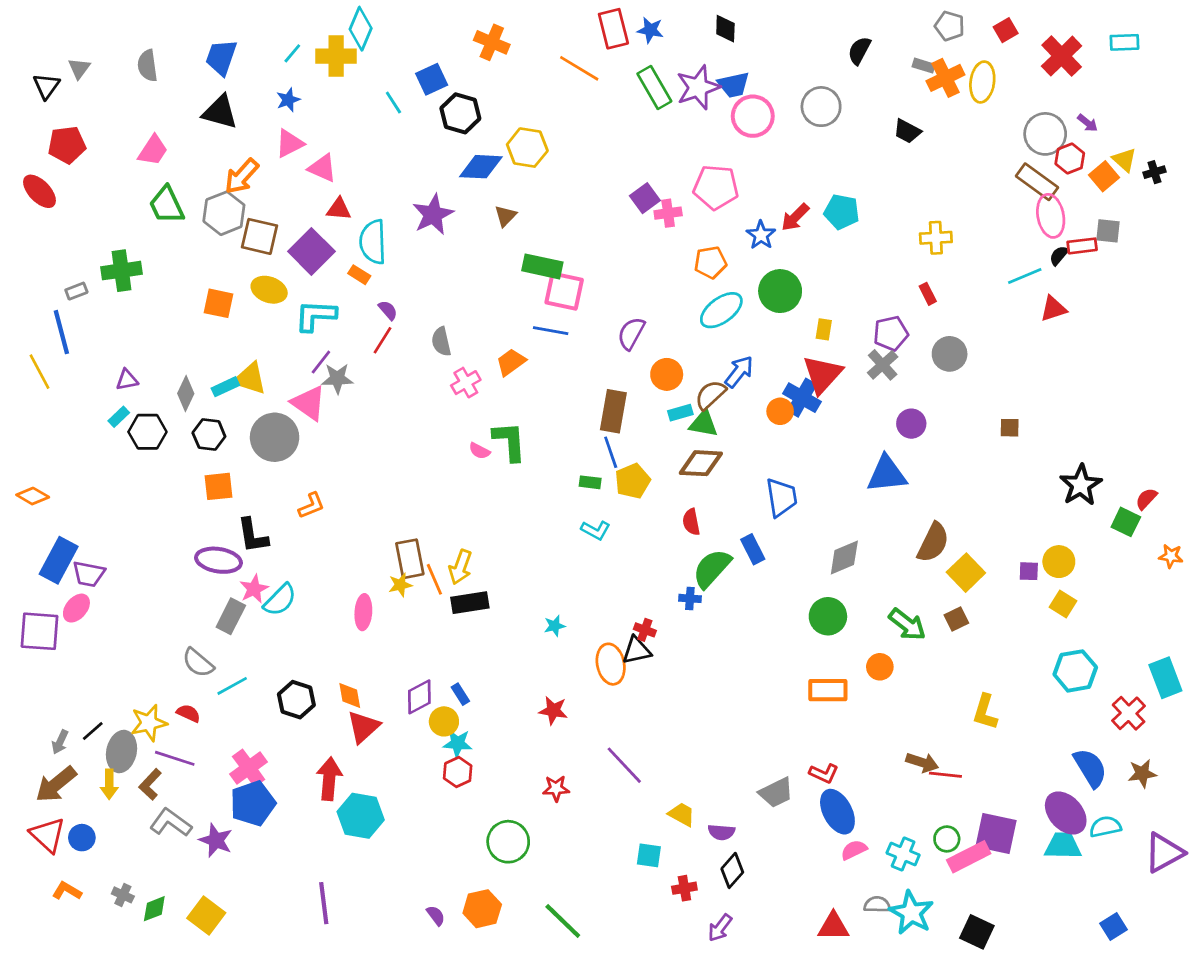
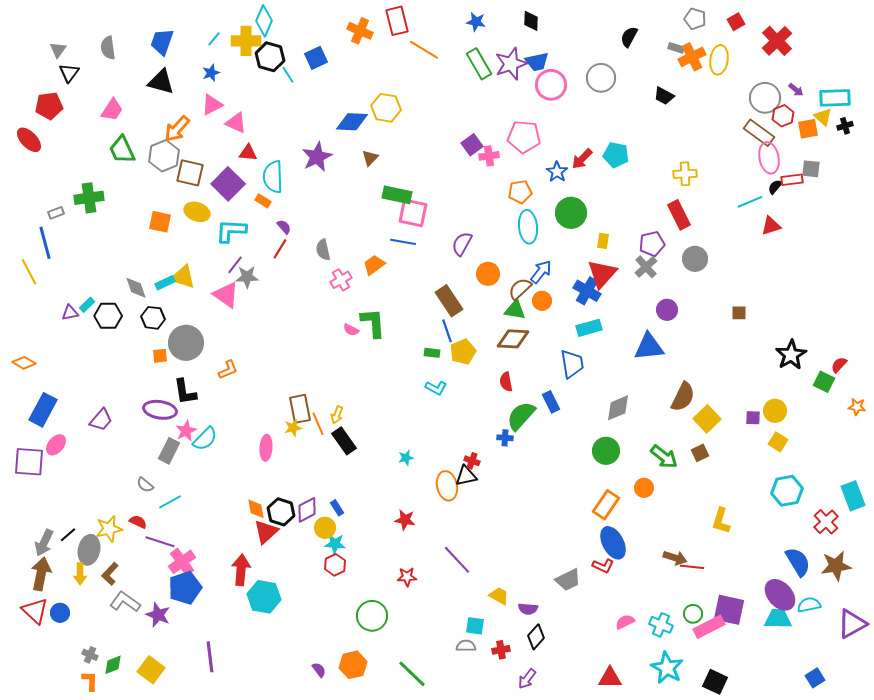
red rectangle: (613, 29) -> (397, 21), moved
cyan rectangle: (1124, 42) -> (835, 98), moved, size x1.4
black triangle: (46, 86) -> (69, 73), moved
black hexagon: (460, 113) -> (270, 57), moved
orange square: (1104, 176) -> (808, 129), turned 30
red rectangle: (928, 294) -> (679, 215), size x1.8
cyan ellipse: (721, 310) -> (528, 227), turned -60
purple triangle: (127, 380) -> (70, 313), moved
gray diamond: (186, 394) -> (136, 288), turned -45
brown rectangle: (613, 411) -> (449, 301), turned -44
orange circle: (780, 411) -> (542, 301), moved
cyan rectangle: (680, 413) -> (589, 328), moved, size x1.4
gray circle: (275, 437) -> (186, 343), moved
orange square: (219, 486) -> (160, 356), size x0.7
yellow arrow: (460, 567) -> (337, 415), size x0.7
purple trapezoid: (89, 574) -> (101, 420), moved, turned -60
black rectangle: (470, 603) -> (344, 441), turned 64
gray semicircle: (198, 663) -> (145, 485), size x0.7
orange rectangle: (828, 690) -> (606, 505), turned -56
black hexagon: (296, 700) -> (281, 512), moved
gray arrow: (60, 742) -> (44, 543), size x1.5
purple line: (175, 758) -> (160, 542), moved
brown star: (1142, 773) -> (836, 566), size x1.4
brown arrow: (56, 784) -> (41, 574), turned 140
blue ellipse: (837, 812) -> (613, 543), moved
orange L-shape: (67, 891) -> (90, 681), moved, turned 60
purple line: (324, 903) -> (210, 657), moved
gray semicircle: (877, 905) -> (466, 646), moved

